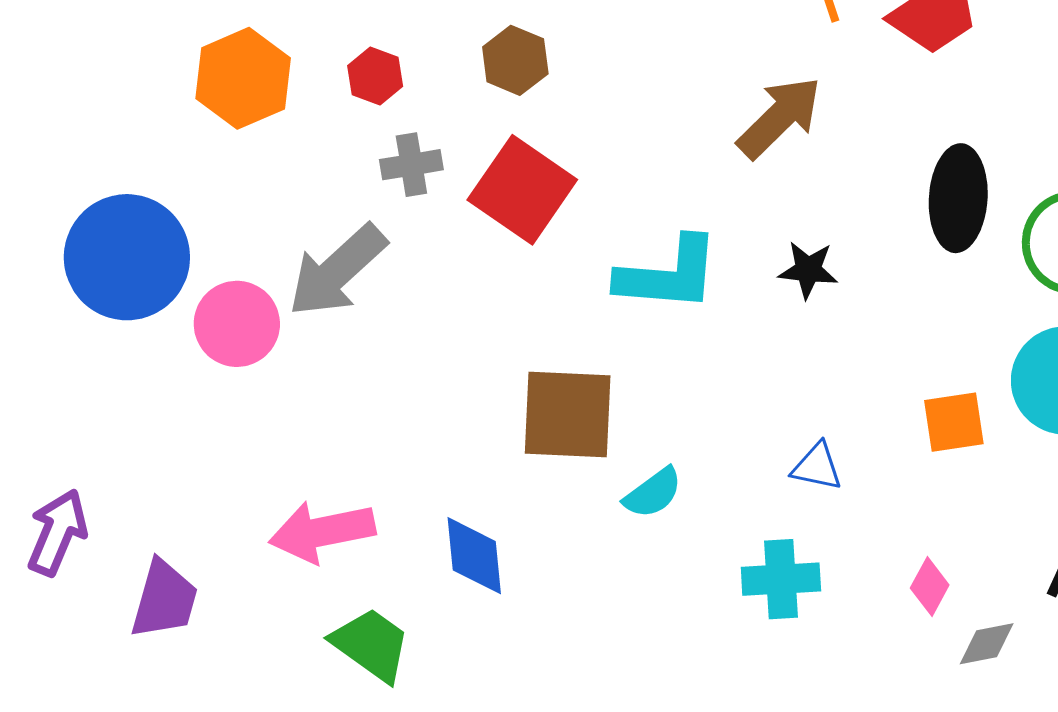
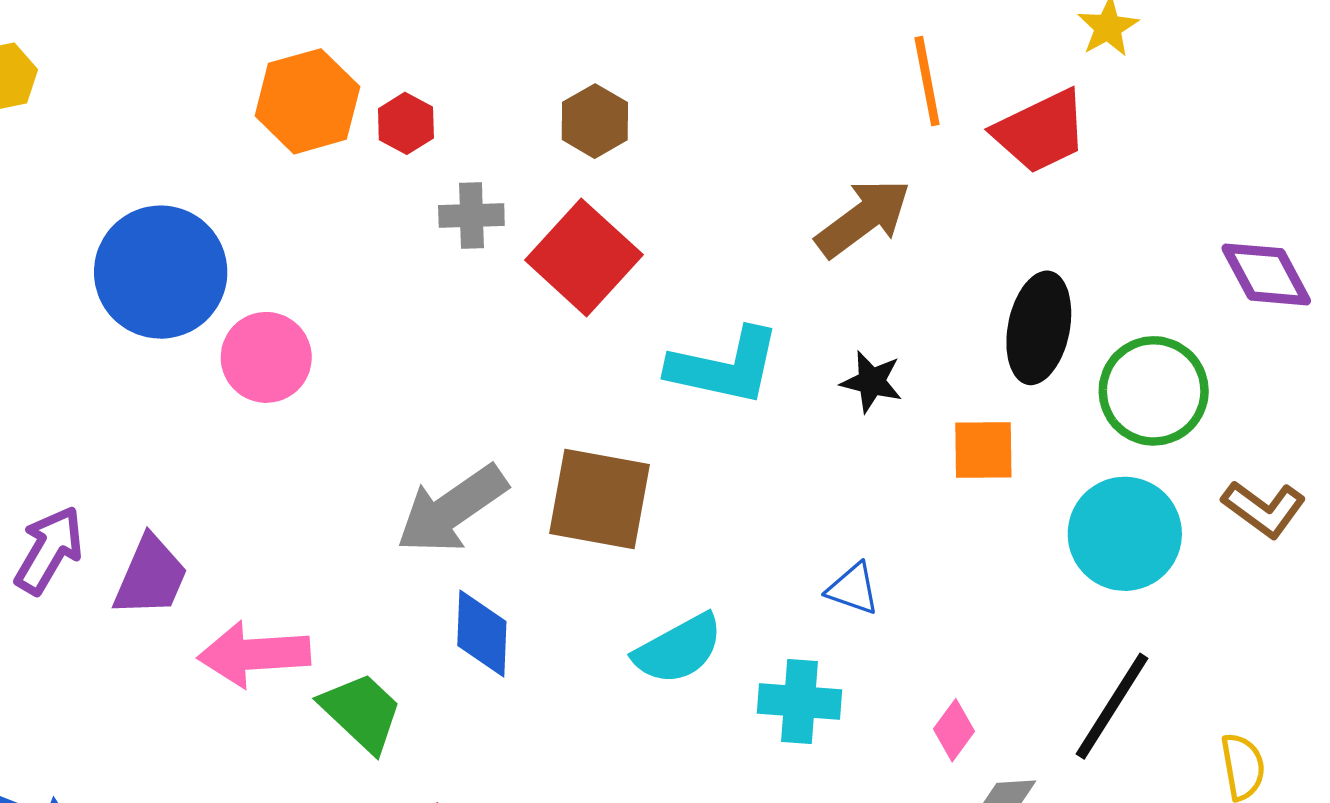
red hexagon: (375, 76) -> (406, 123), moved
gray arrow: (337, 271) -> (452, 509), moved
orange square: (954, 422) -> (983, 450), moved
cyan semicircle: (653, 493) -> (678, 649), moved, size x1.4
pink arrow: (322, 532) -> (254, 654), moved
purple trapezoid: (164, 599) -> (151, 576), moved

